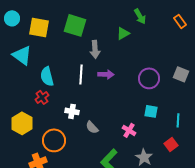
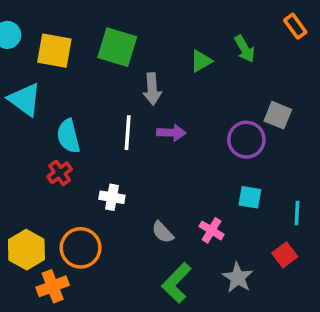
green arrow: (140, 16) -> (245, 49), moved
orange rectangle: (180, 21) -> (295, 26), moved
gray square: (181, 74) -> (278, 115), moved
yellow hexagon: (22, 123) -> (26, 250), moved
gray semicircle: (92, 127) -> (163, 232), moved

